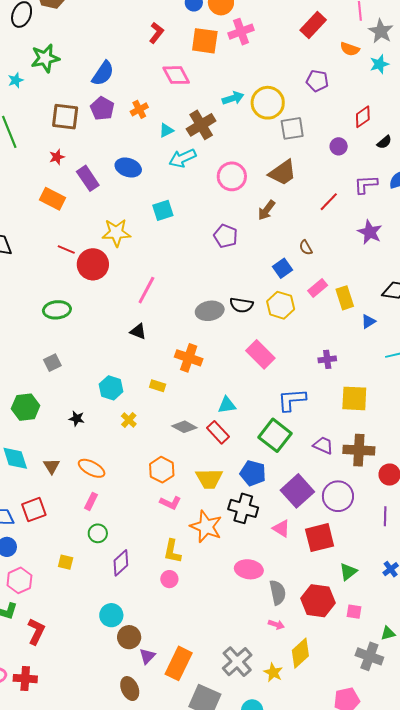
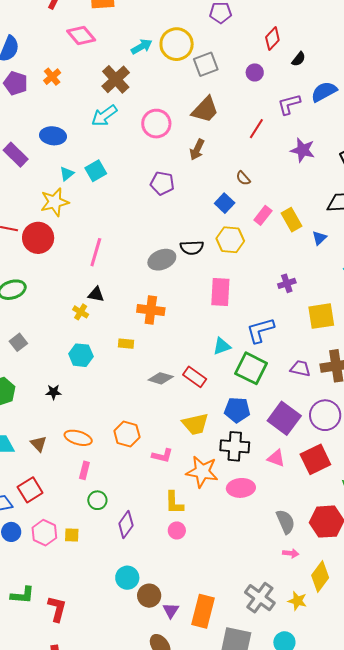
cyan triangle: (166, 130) -> (67, 174), moved
pink rectangle: (260, 354) -> (220, 292), turned 60
cyan triangle: (227, 405) -> (222, 346), moved
yellow cross: (129, 420) -> (81, 312), moved
orange hexagon: (162, 470) -> (127, 434), moved
pink ellipse: (249, 569) -> (241, 488), moved
pink hexagon: (19, 580) -> (44, 533), moved

